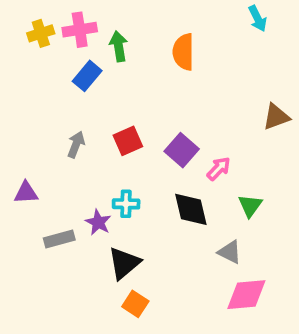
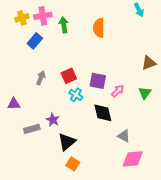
blue rectangle: (87, 76) -> (35, 41), moved
purple square: (182, 150) -> (98, 81), turned -30
cyan cross: (126, 204) -> (76, 95), moved, turned 32
green triangle: (250, 206) -> (145, 93), moved

